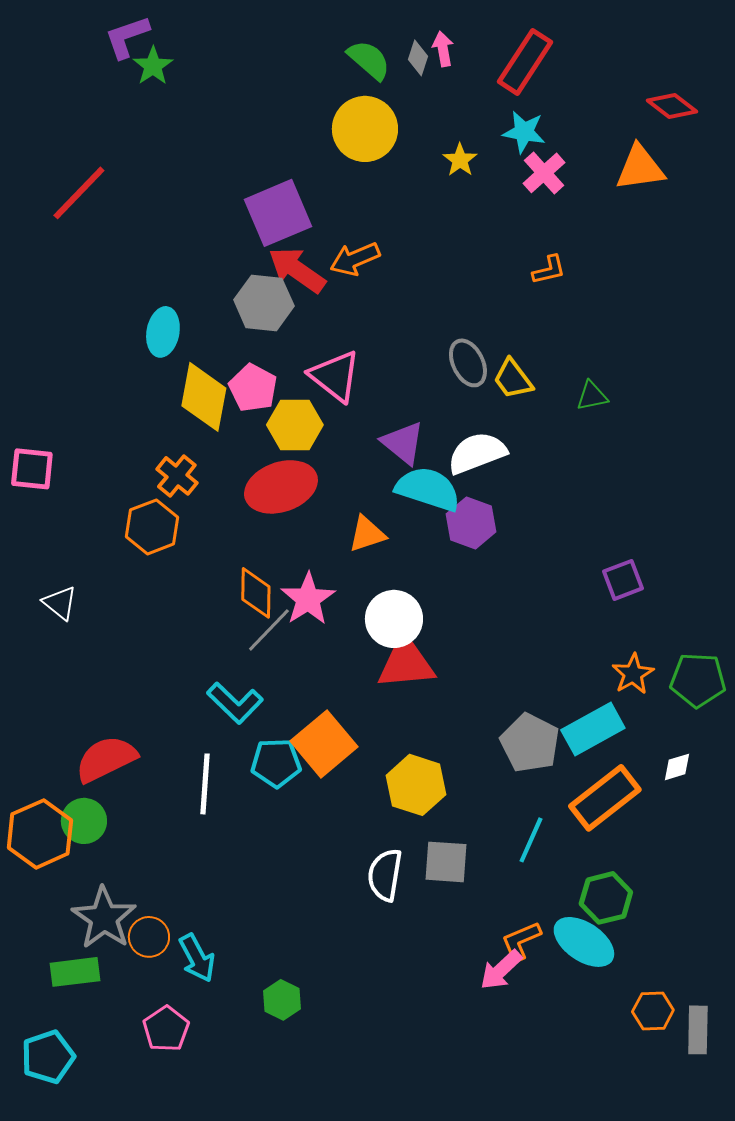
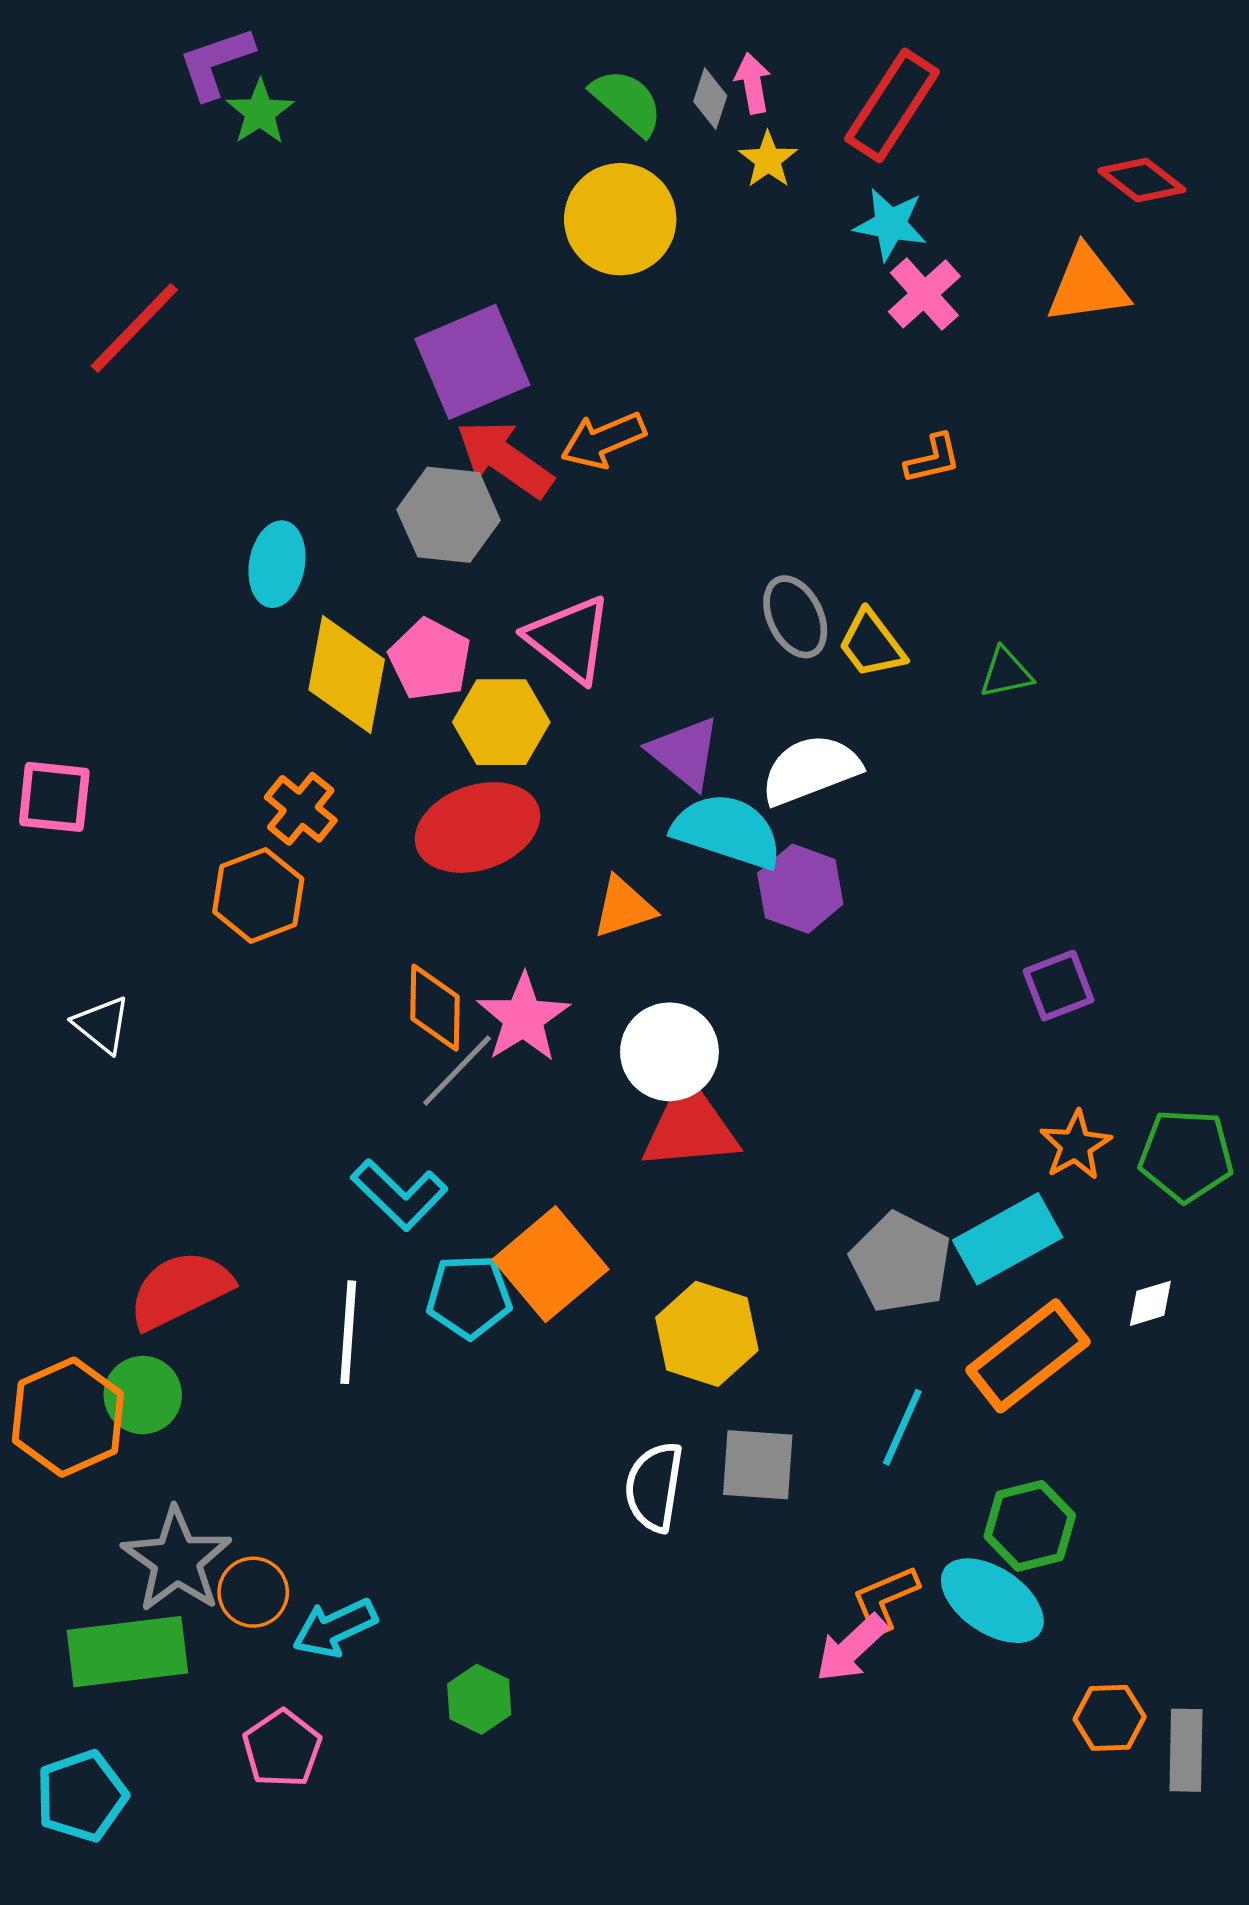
yellow star: (460, 160) -> (768, 160), moved
cyan arrow: (197, 958) -> (335, 1628), turned 93
green rectangle: (75, 972) -> (127, 1652), size x1.4

